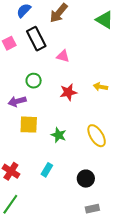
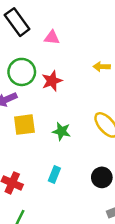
green circle: (34, 81) -> (22, 72), size x1.5
red star: (68, 92) -> (52, 81), moved

